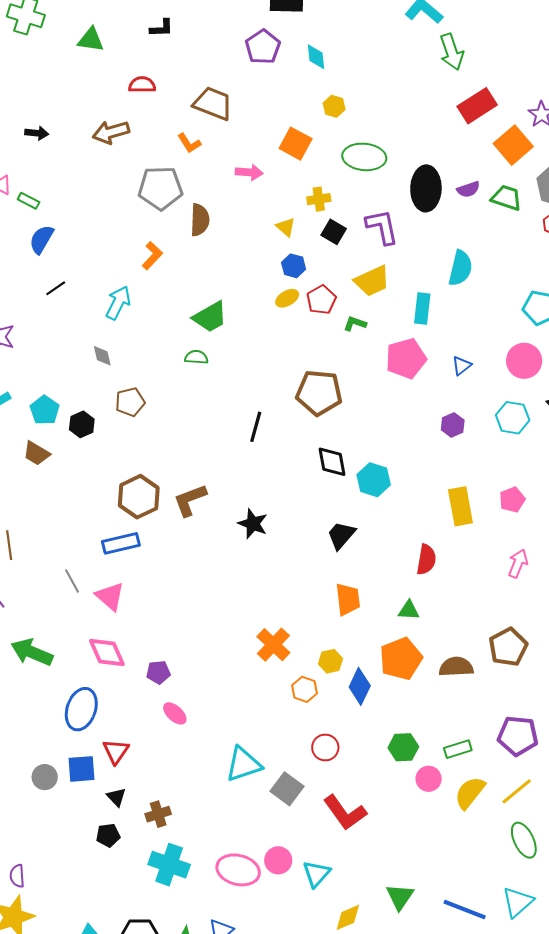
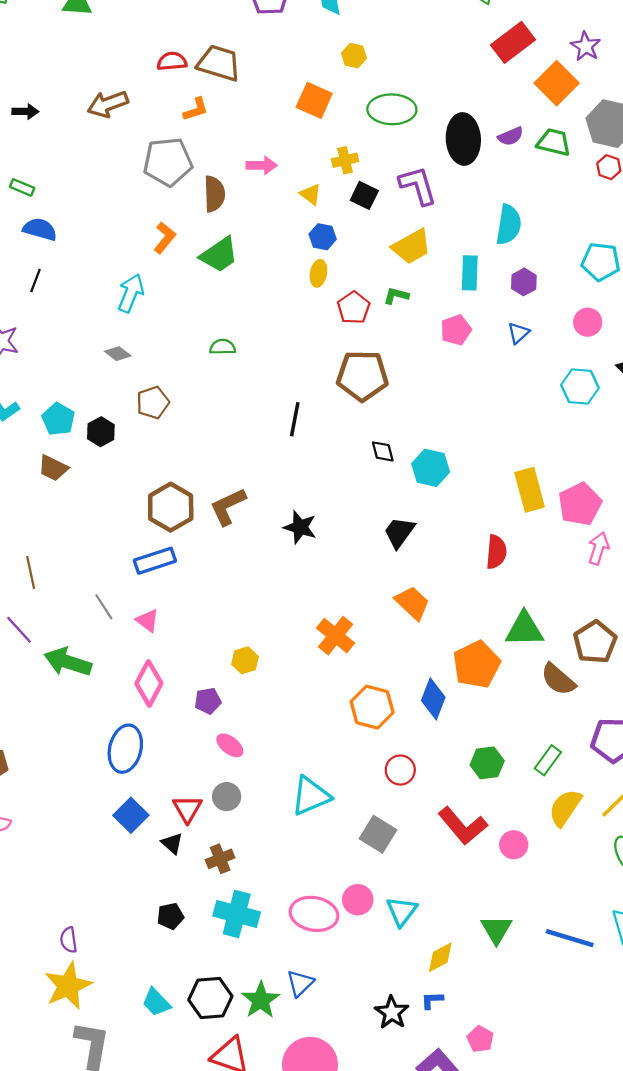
red semicircle: (142, 85) -> (172, 61), moved
orange L-shape: (189, 143) -> (196, 109), turned -70
pink arrow: (249, 172) -> (262, 165), moved
blue semicircle: (41, 239) -> (40, 229), turned 80
black line: (56, 288) -> (35, 280), moved, turned -30
yellow ellipse: (287, 298) -> (318, 273), turned -45
red pentagon: (321, 300) -> (354, 308), moved
green trapezoid: (210, 317) -> (219, 255), moved
gray diamond: (102, 356) -> (118, 354), turned -35
pink pentagon: (406, 358) -> (456, 330), size x0.7
pink circle: (524, 361) -> (588, 322), size x0.7
purple hexagon: (453, 425) -> (524, 282), moved
black diamond: (332, 462) -> (383, 451), size x0.7
pink pentagon: (512, 500) -> (580, 504), moved, size x1.5
pink triangle: (110, 596) -> (148, 621), size x0.7
orange trapezoid: (348, 599) -> (412, 603), turned -36
green triangle: (409, 610) -> (524, 629), moved, size x1.6
orange cross: (273, 645) -> (336, 636), moved
green arrow: (32, 652) -> (68, 662), moved
pink diamond: (107, 653) -> (149, 683), turned 57
yellow hexagon: (330, 661) -> (245, 660), moved
brown semicircle: (456, 667) -> (558, 679), moved, turned -132
orange hexagon: (305, 689) -> (372, 707), size x1.5
green rectangle: (458, 749) -> (548, 760), turned -32
red triangle: (116, 751) -> (187, 809), moved
blue square: (81, 769) -> (131, 815), turned -36
gray circle: (45, 777) -> (227, 797), moved
pink circle: (429, 779) -> (514, 845), moved
gray square: (287, 789) -> (378, 834), moved
red L-shape: (345, 813) -> (463, 826), moved
black pentagon: (108, 835) -> (170, 916), moved

